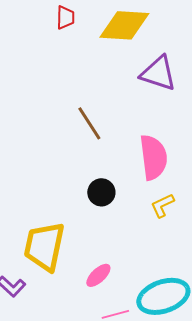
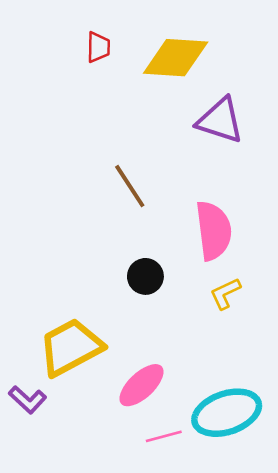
yellow trapezoid: (44, 246) -> (71, 347), turned 50
pink ellipse: (98, 275) -> (142, 385), size x1.4

